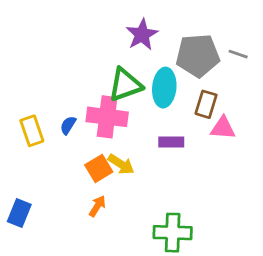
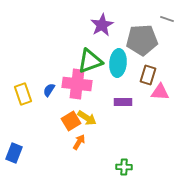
gray line: (238, 54) -> (167, 19), moved
orange arrow: (97, 206) -> (79, 142), moved
green cross: (173, 233) -> (124, 167), size x0.6

